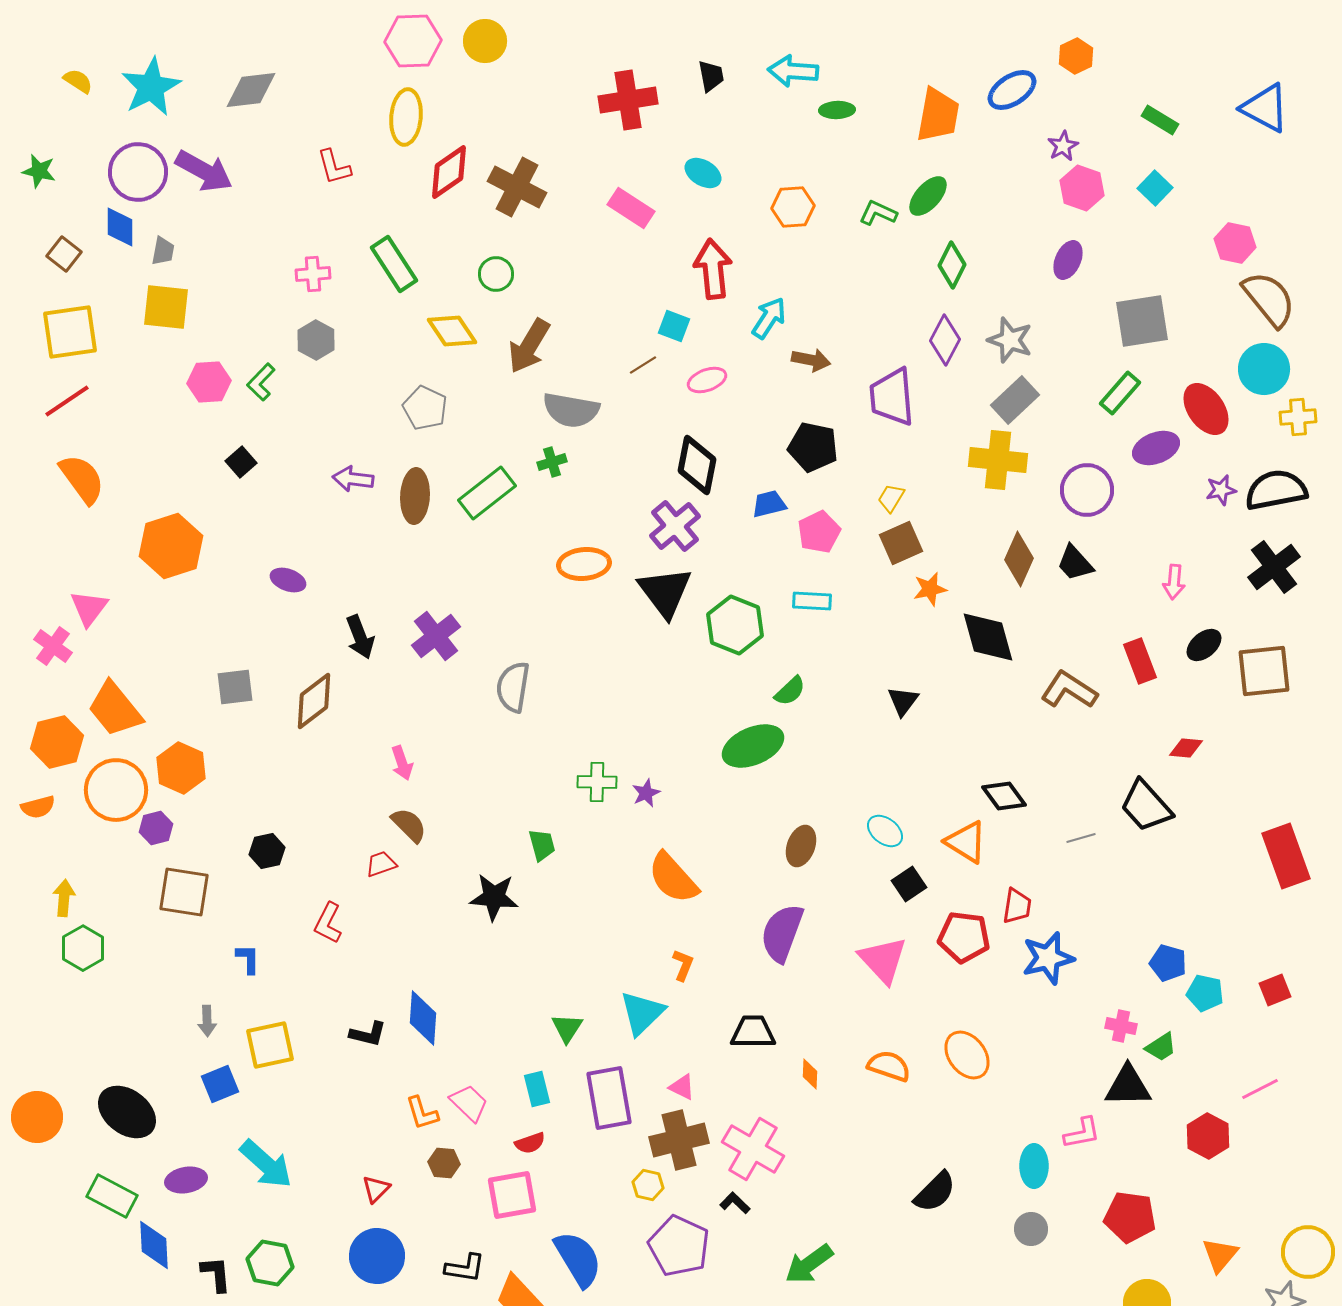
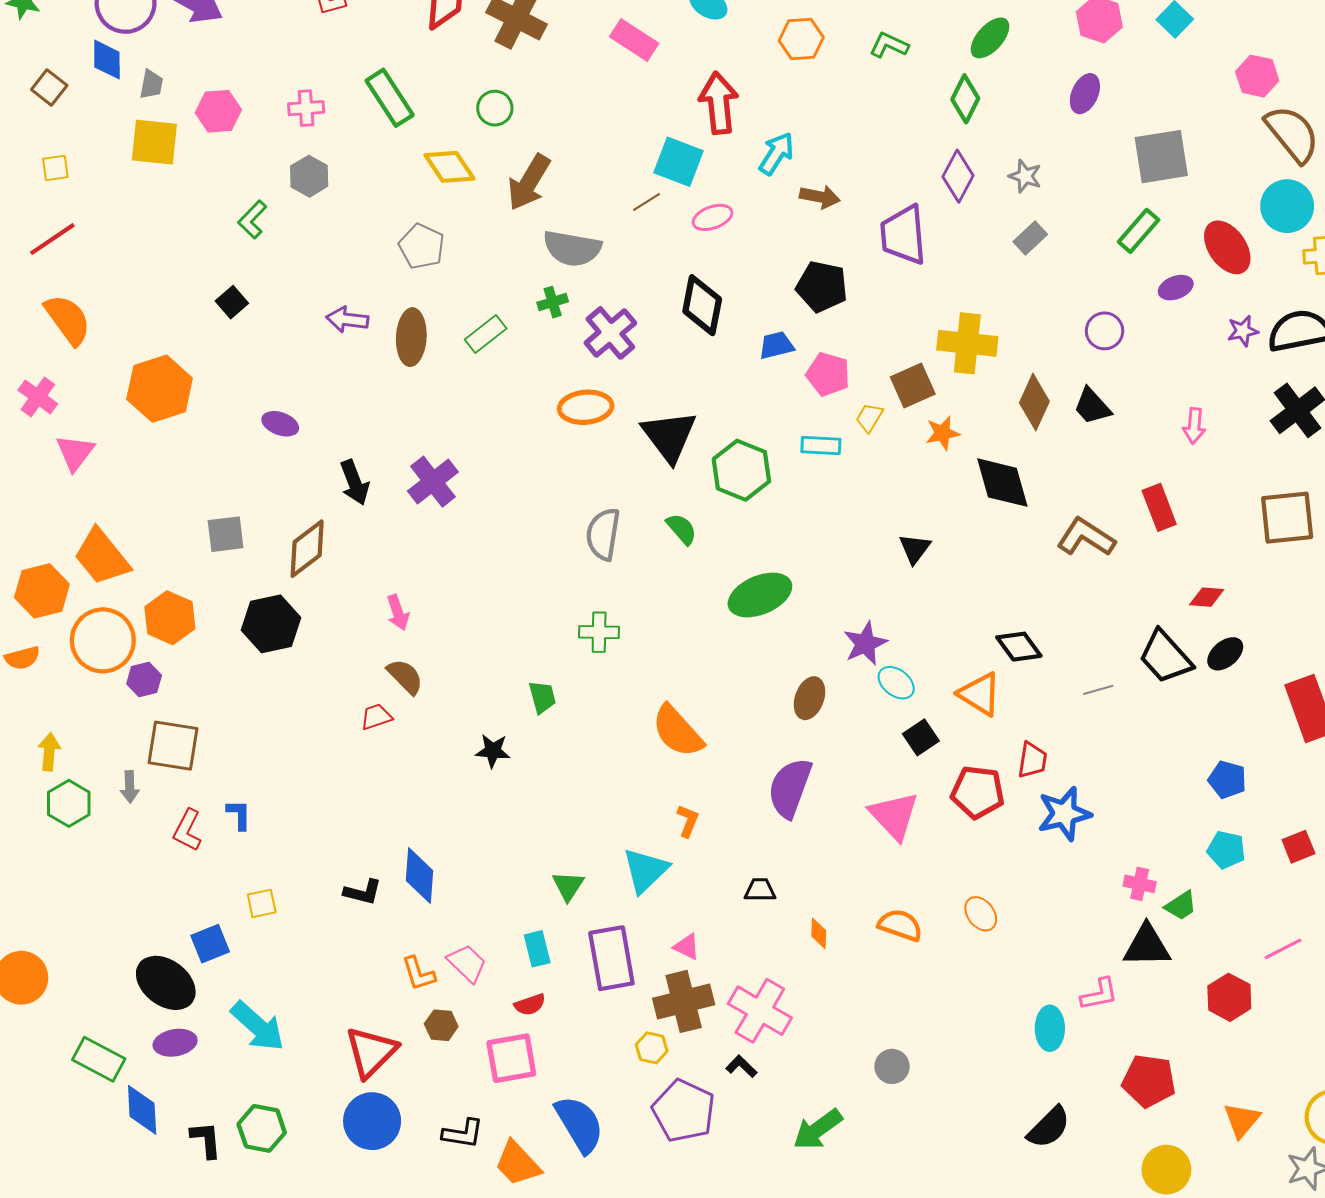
green ellipse: (928, 196) -> (990, 38), moved
cyan square: (674, 326) -> (678, 162), size x1.5
yellow square: (70, 332) -> (55, 168), size x0.5
gray star: (1010, 340) -> (1025, 176), size x0.7
pink hexagon: (209, 382) -> (218, 111), moved
gray rectangle: (1015, 400) -> (1030, 238), size x0.7
purple ellipse: (1156, 448) -> (1176, 288), size x0.7
yellow cross: (998, 460) -> (967, 343), moved
purple circle: (1087, 490) -> (1105, 331), size x0.7
green rectangle: (487, 493) -> (486, 334), size x0.7
yellow trapezoid: (891, 498) -> (869, 418), moved
purple cross: (675, 526) -> (610, 333), moved
pink pentagon: (819, 532) -> (828, 374), turned -30
black ellipse: (1204, 645) -> (1225, 654), moved
pink cross: (53, 646) -> (38, 397), moved
gray semicircle: (513, 687) -> (603, 534), moved
green semicircle: (790, 691) -> (682, 529), moved, turned -88
purple star: (646, 793) -> (865, 643), moved, size x1.5
black hexagon: (267, 851) -> (271, 624), moved, size x1.6
black star: (494, 897) -> (493, 751), size x0.7
red L-shape: (328, 923) -> (187, 830), moved
blue pentagon: (1168, 963) -> (1227, 780), moved
gray arrow: (207, 1021) -> (130, 787), moved
black trapezoid: (753, 1032) -> (760, 890), size x0.7
yellow square: (270, 1045) -> (262, 903), size x0.6
orange ellipse: (967, 1055) -> (981, 914), size x0.7
black ellipse: (127, 1112) -> (166, 983), moved
red triangle: (376, 1189) -> (371, 1052), size x1.8
black semicircle: (935, 1192) -> (1049, 1127), moved
gray circle: (1031, 1229) -> (892, 1066), moved

